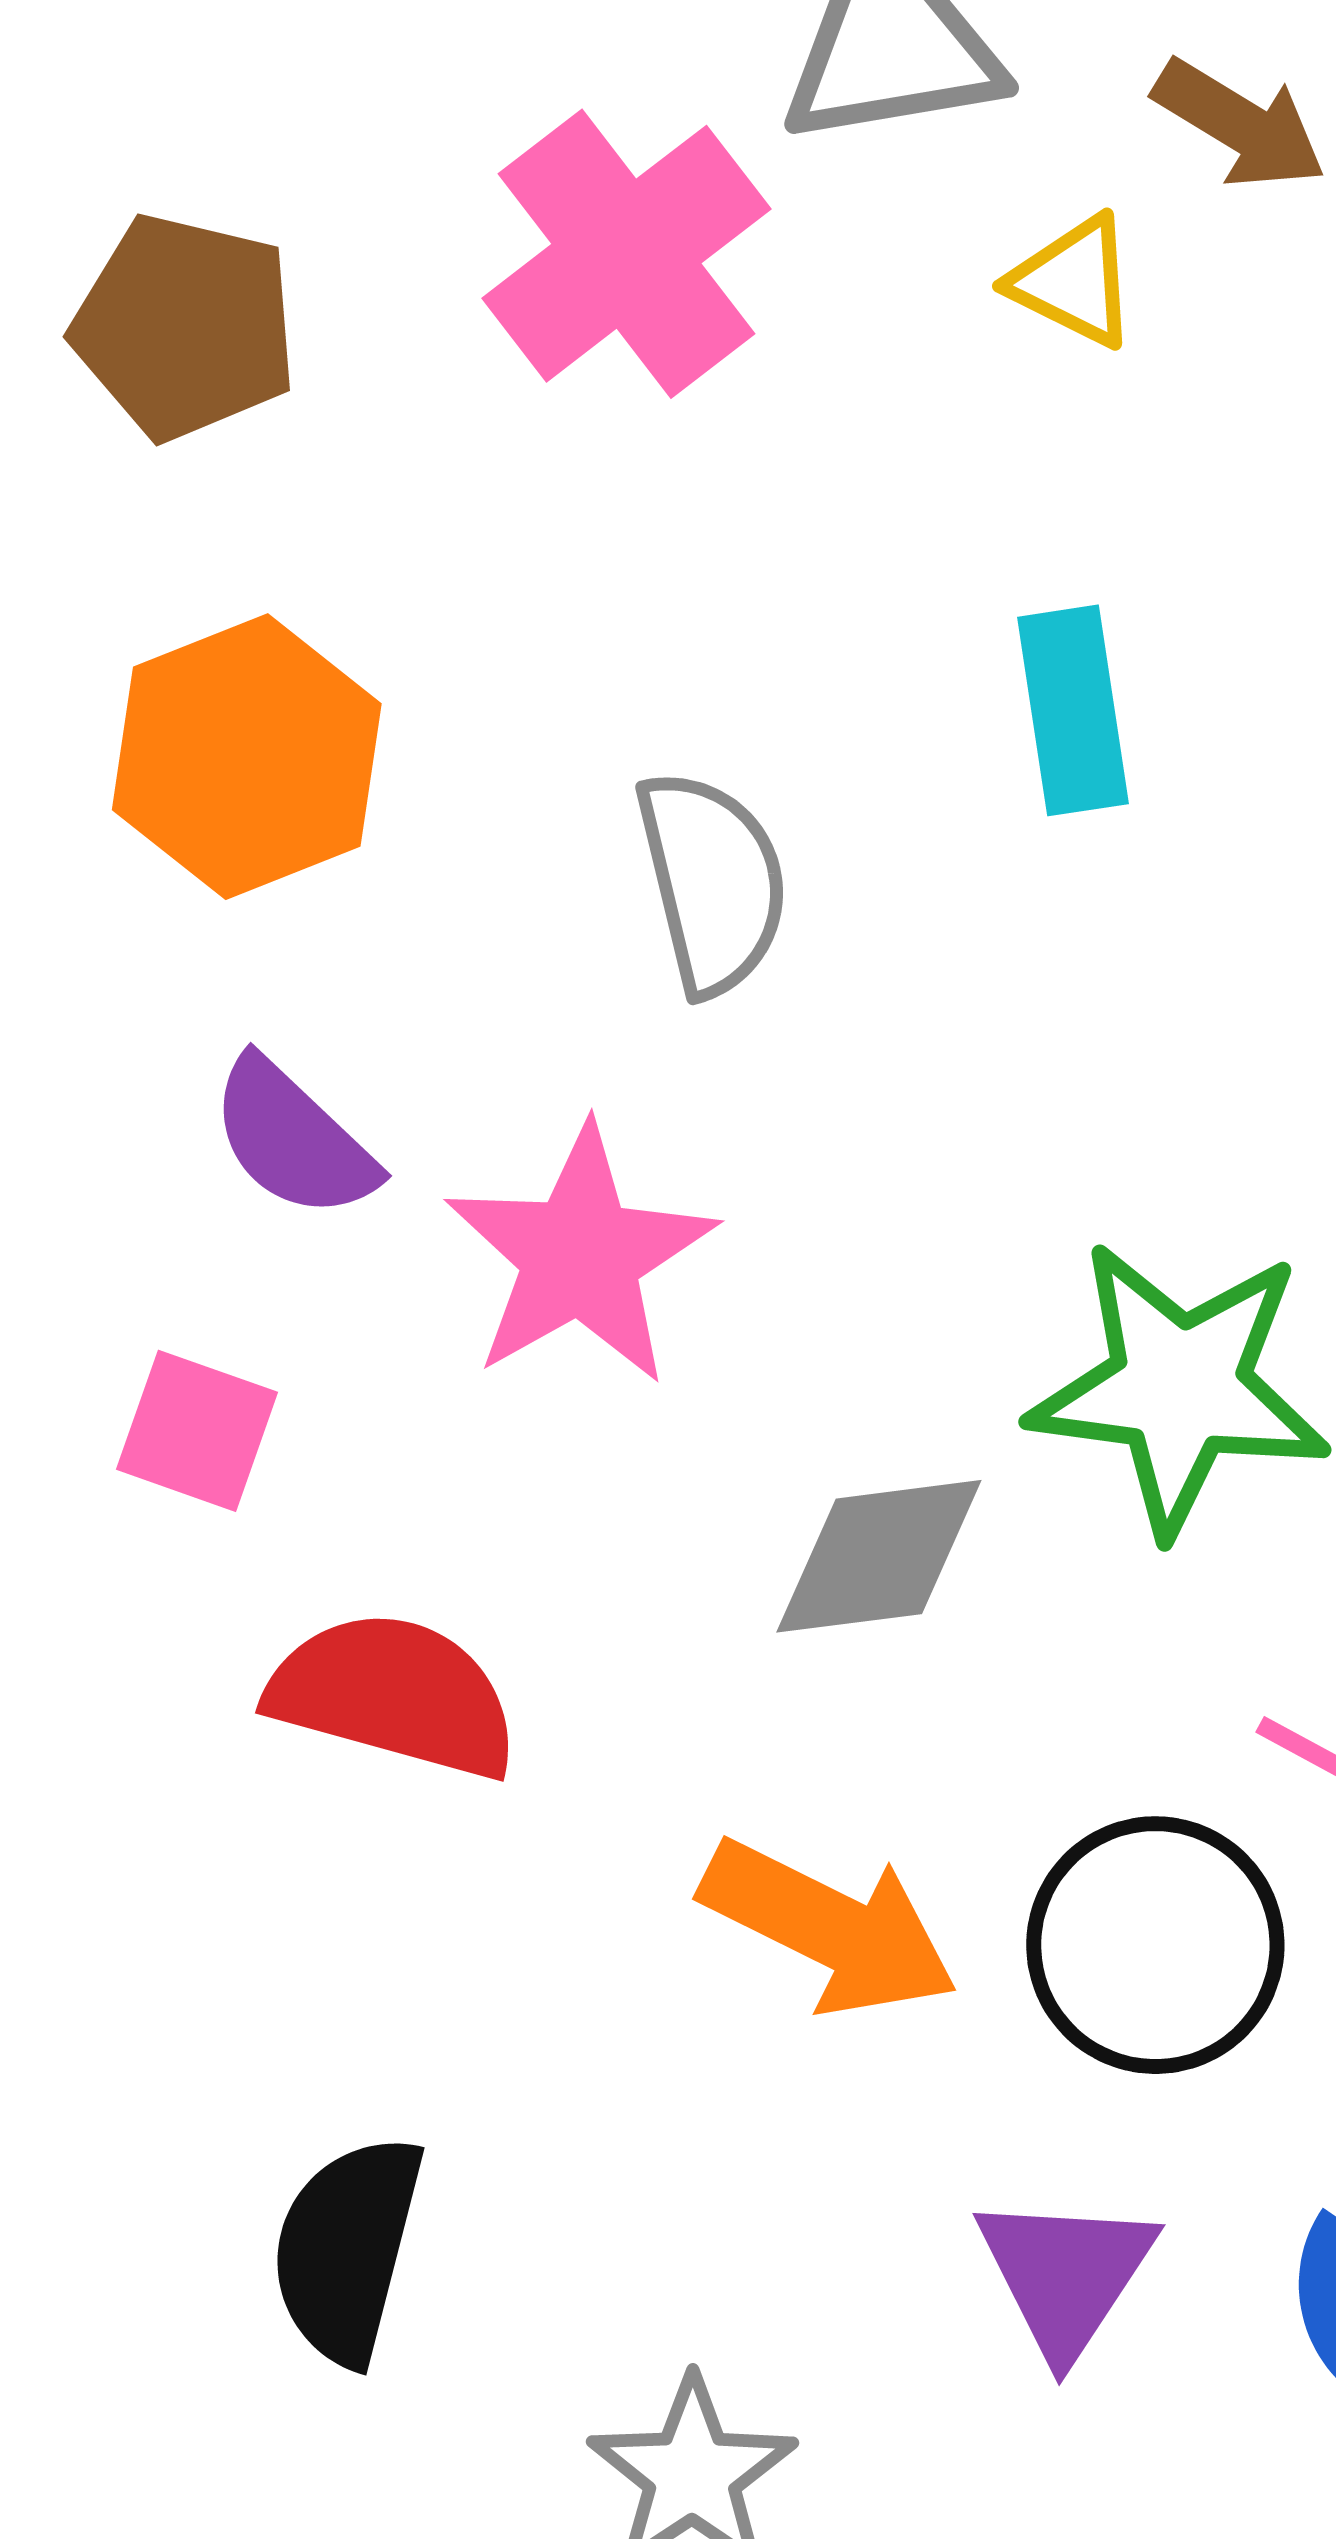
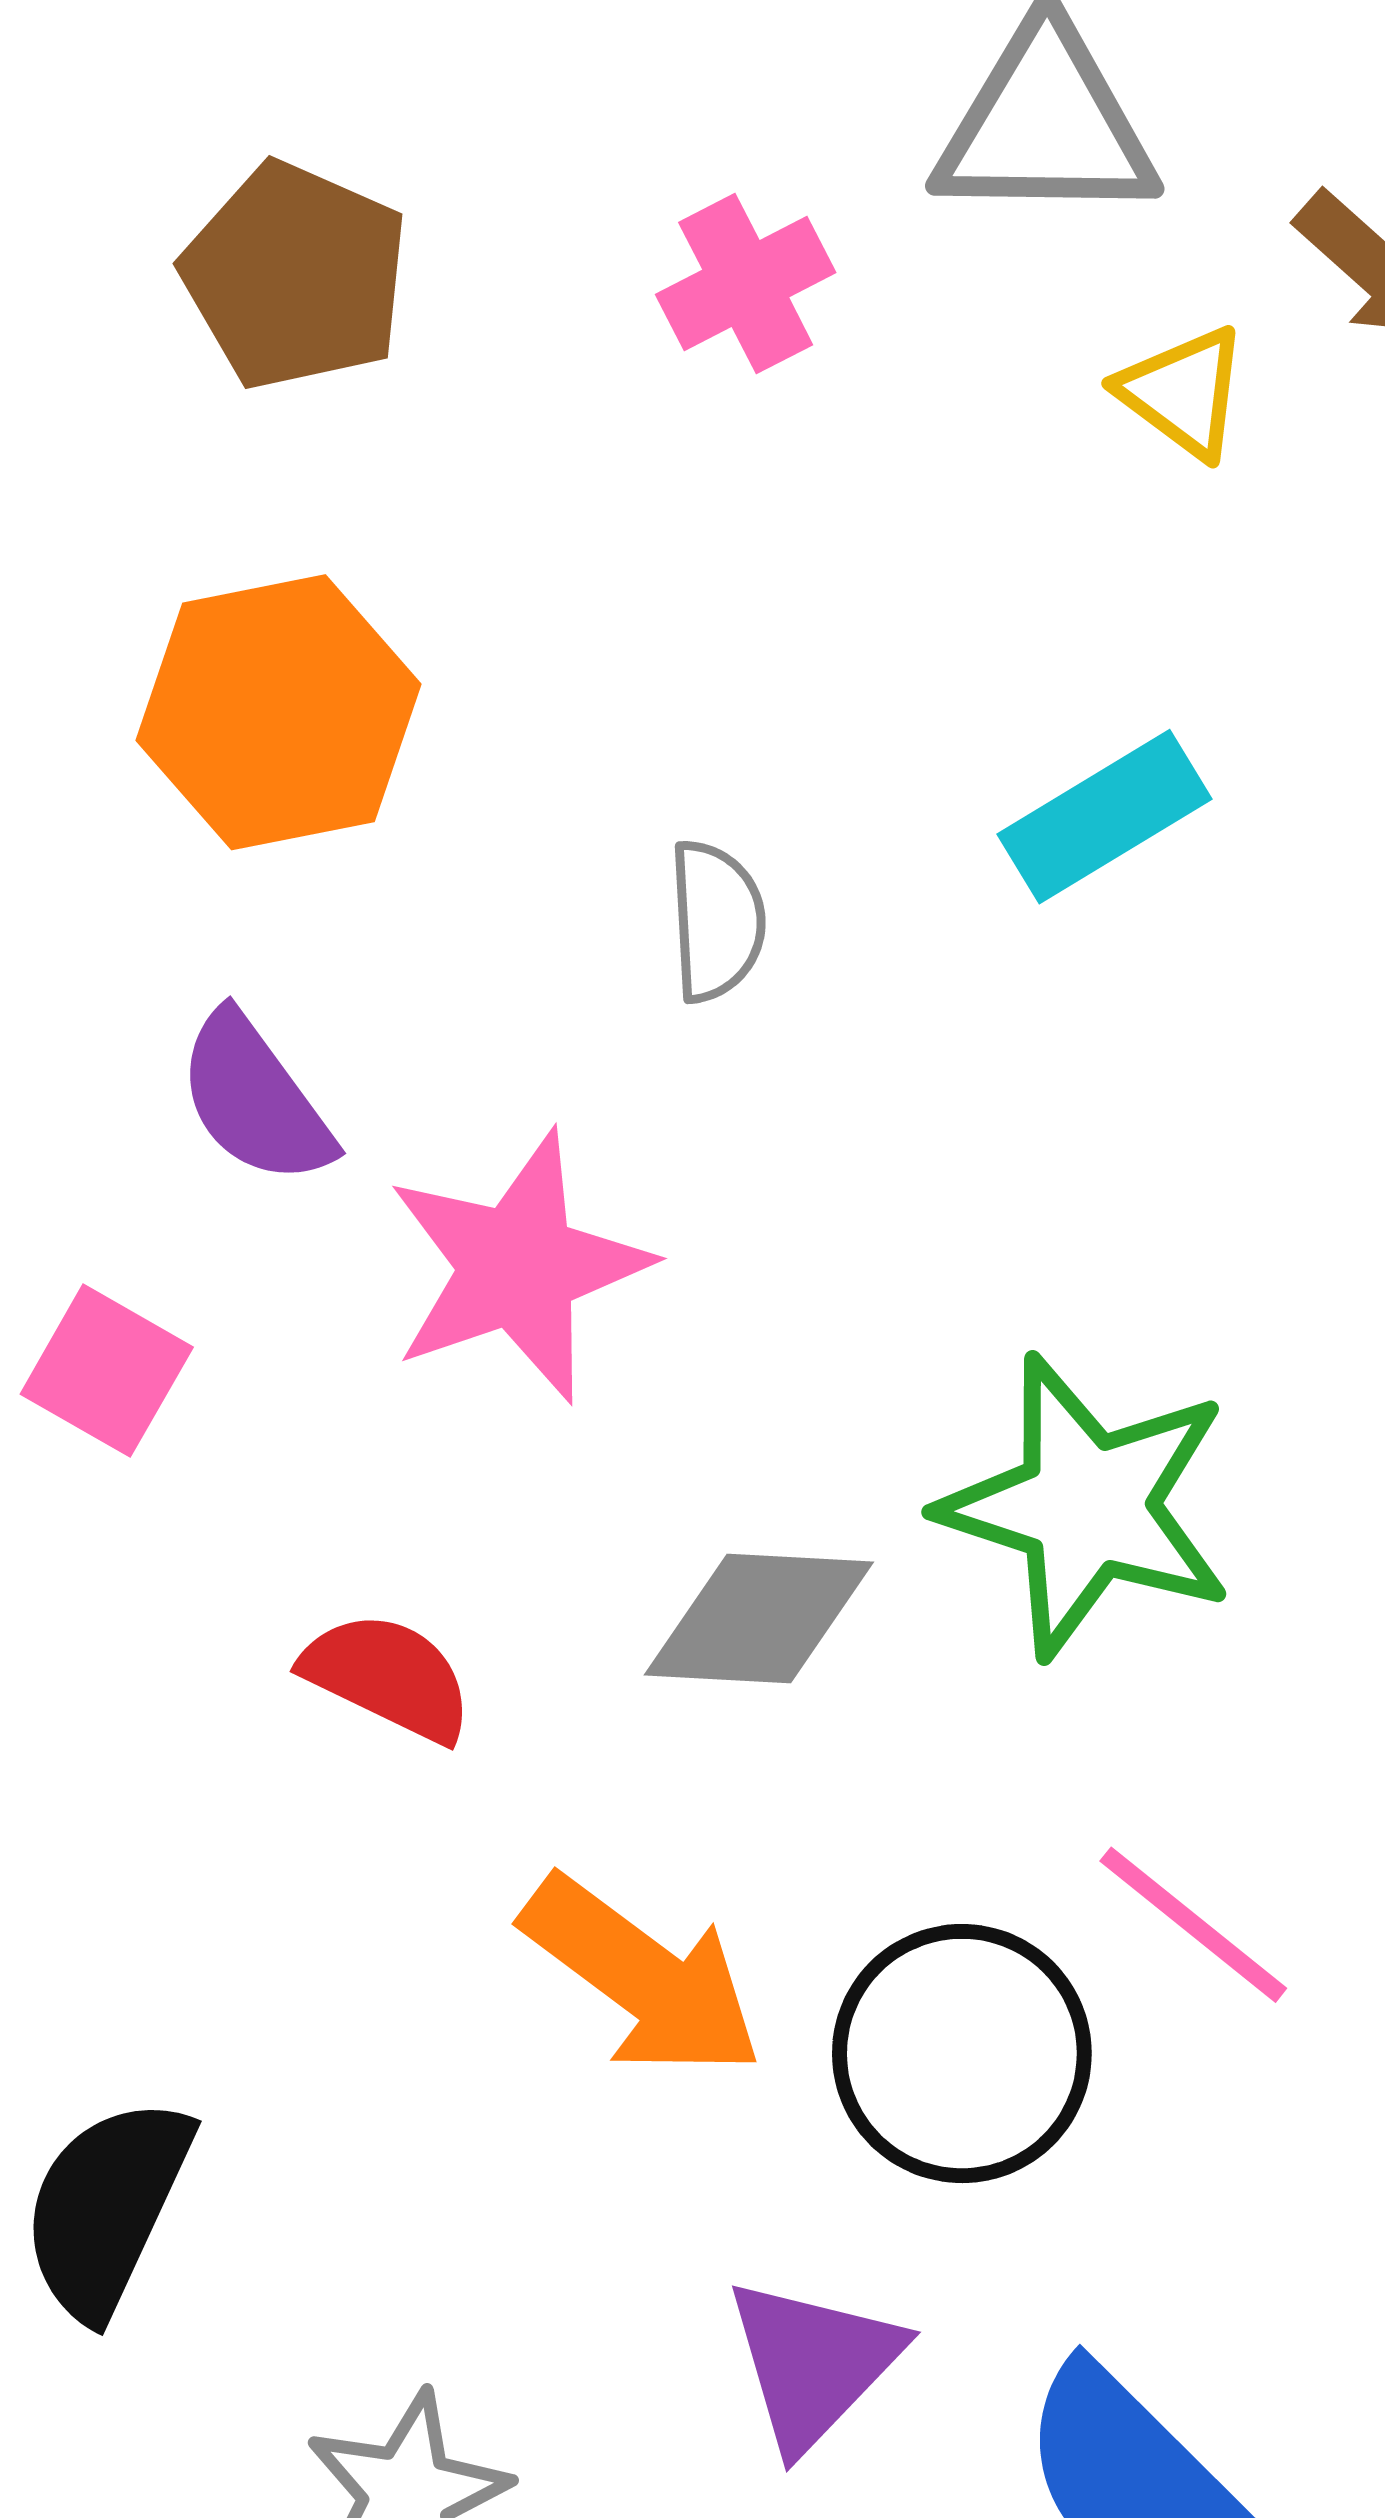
pink cross: (626, 254) -> (746, 284), size x0.6
cyan rectangle: (1073, 710) -> (1105, 817), turned 57
gray semicircle: (712, 882) -> (716, 921), size x0.7
red semicircle: (394, 1695) -> (388, 1677), moved, size x0.7

